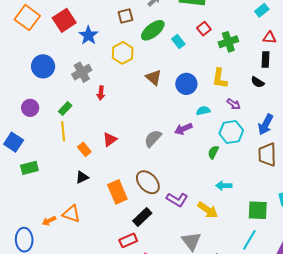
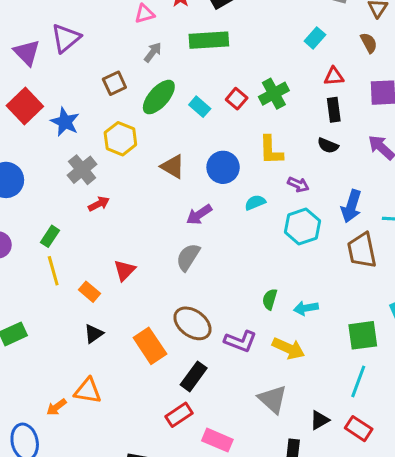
red square: (204, 29) -> (237, 99), moved
gray cross: (82, 72) -> (82, 170), moved
red arrow: (101, 93) -> (99, 204), turned -112
purple arrow: (183, 129) -> (199, 215), moved
green semicircle: (213, 152) -> (270, 299), moved

